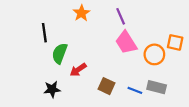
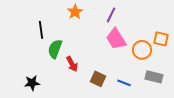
purple line: (121, 16) -> (111, 15), turned 49
red arrow: (78, 70) -> (72, 64), turned -84
gray rectangle: (157, 87) -> (154, 77), moved
black star: (52, 89) -> (32, 83), moved

